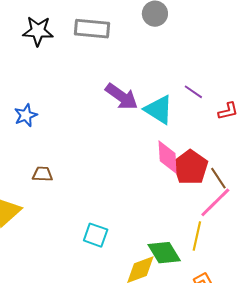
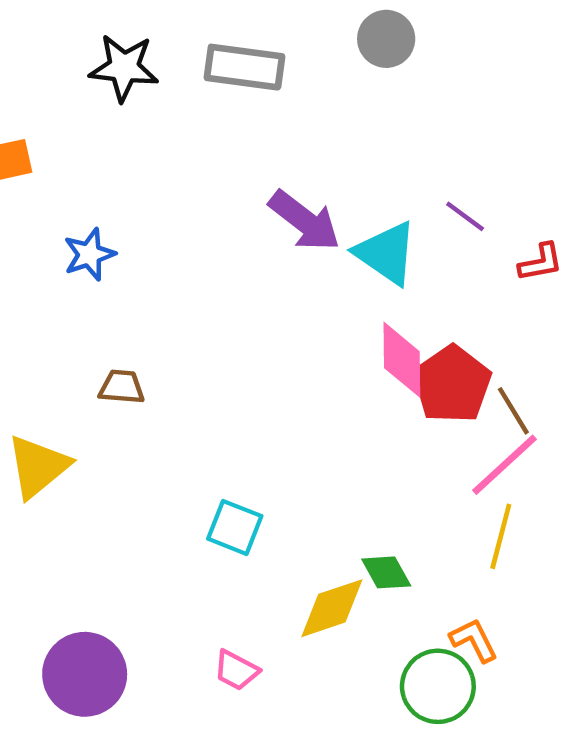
yellow line: (197, 236) -> (501, 536), moved
green diamond: (164, 253) -> (386, 572), size x0.7

